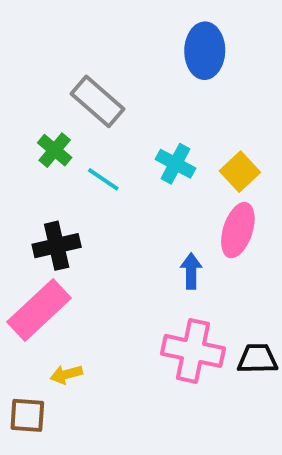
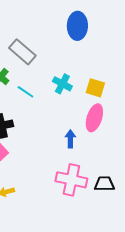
yellow square: (240, 172) -> (95, 88), turned -30

